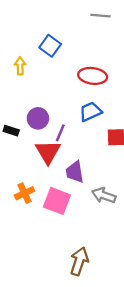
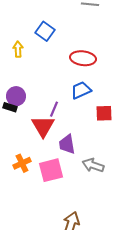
purple circle: (38, 118) -> (16, 96), moved
pink square: (57, 201) -> (51, 170), turned -35

